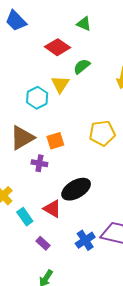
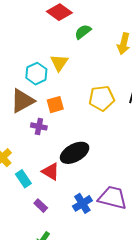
yellow triangle: (60, 84) -> (59, 63), moved
cyan hexagon: (37, 98) -> (36, 74), moved

